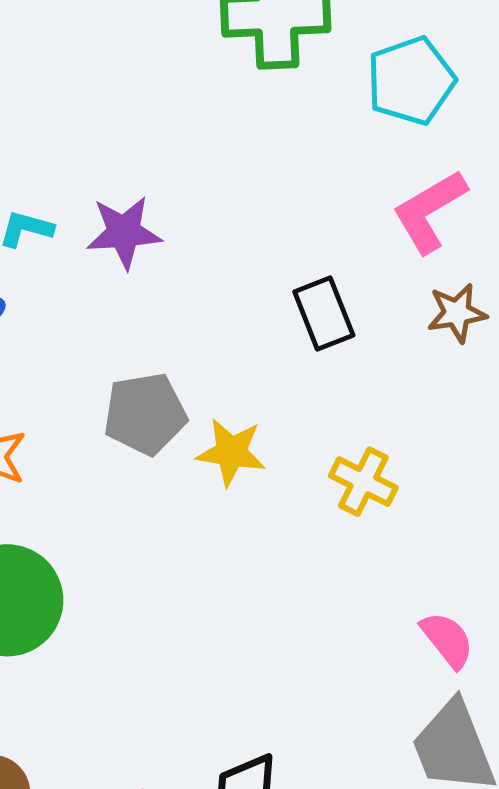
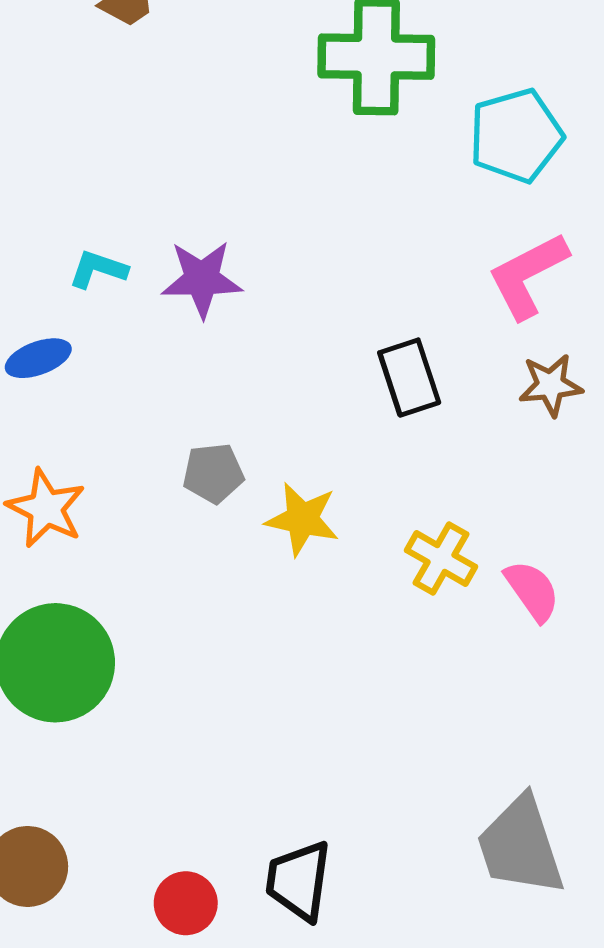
gray pentagon: (145, 414) -> (213, 473), size x0.7
pink semicircle: (447, 640) -> (532, 591), moved

